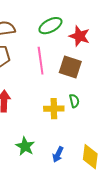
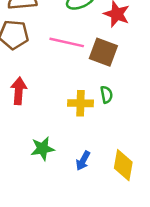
pink line: (41, 61) -> (67, 42), turned -72
green star: (25, 146) -> (43, 149), turned 30

